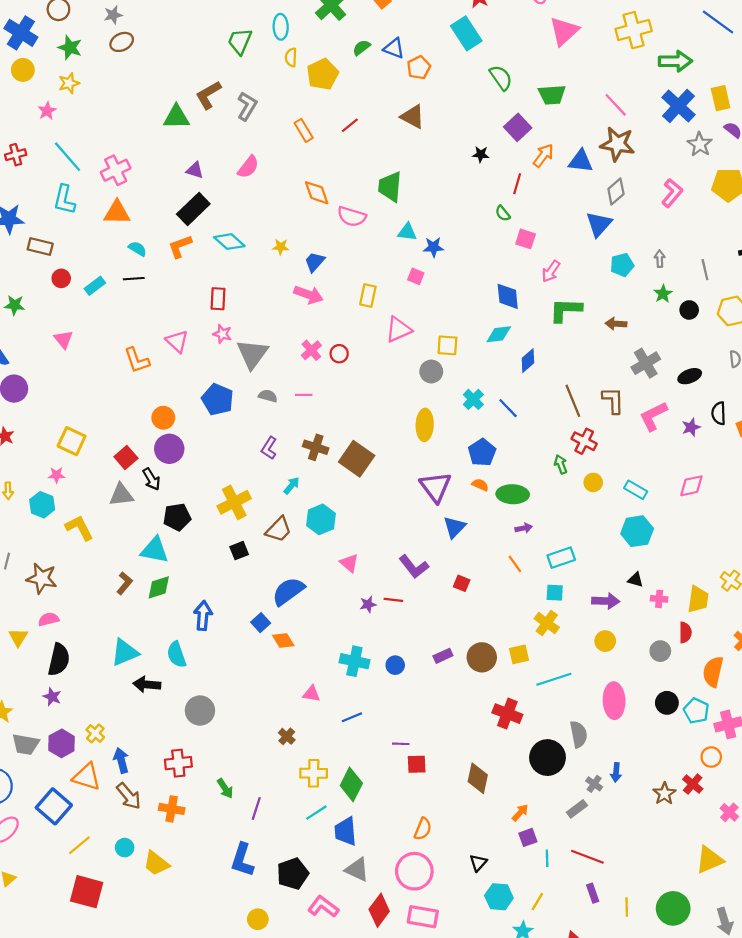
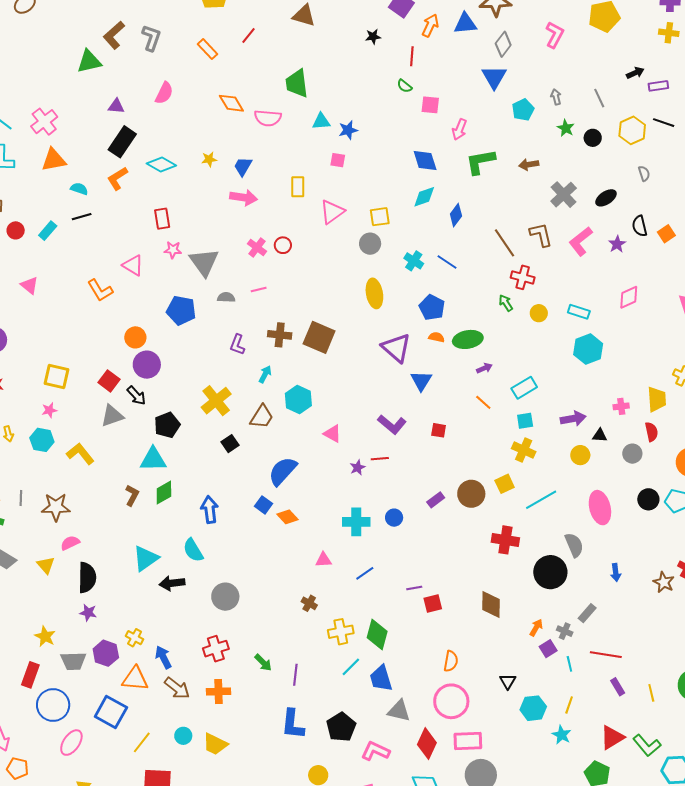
black triangle: (635, 580) -> (600, 435), moved
gray cross: (594, 784) -> (565, 631), moved

